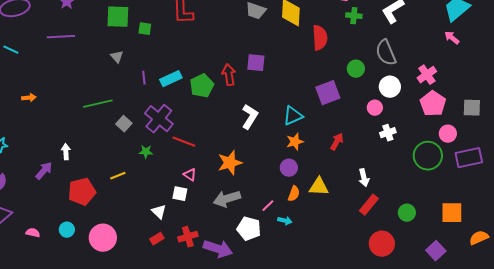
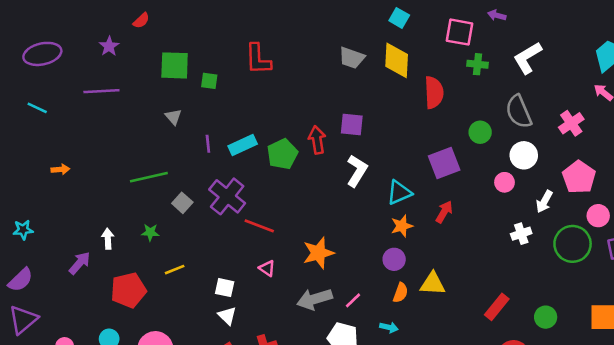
pink cross: (427, 75) -> (571, 123), moved
white L-shape: (250, 117) -> (357, 171), moved
white cross: (388, 133) -> (521, 234), moved
red arrow: (337, 142) -> (444, 212), moved
green star: (146, 152) -> (150, 232), moved
white arrow: (364, 178) -> (544, 202), moved, turned 42
white square: (180, 194) -> (225, 288), moved
pink line: (268, 206) -> (353, 300), moved

